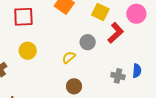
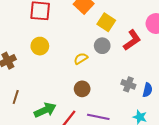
yellow square: (100, 12) -> (106, 22), moved
blue semicircle: (137, 71) -> (147, 90), moved

